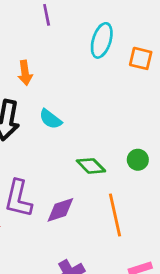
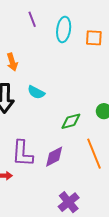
purple line: (47, 15) -> (32, 19), moved
green diamond: (91, 166) -> (71, 121), turned -50

